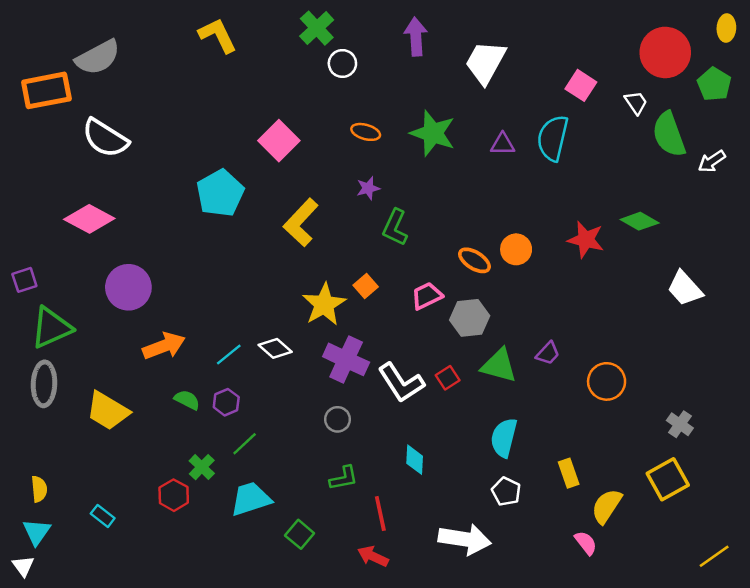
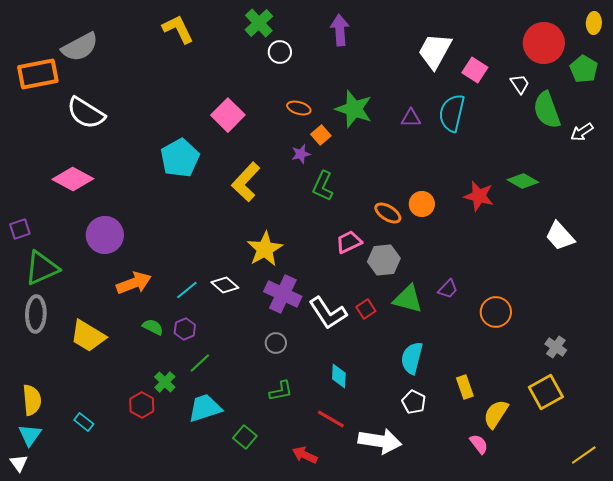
white trapezoid: (485, 62) -> (435, 51), moved
orange square: (366, 286) -> (321, 135), moved
yellow semicircle: (39, 489) -> (32, 400), size x1.4
red line: (380, 514) -> (331, 419), moved, turned -48

